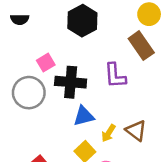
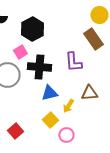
black hexagon: (82, 21) -> (32, 29), moved
brown triangle: (136, 131) -> (89, 93), moved, turned -42

